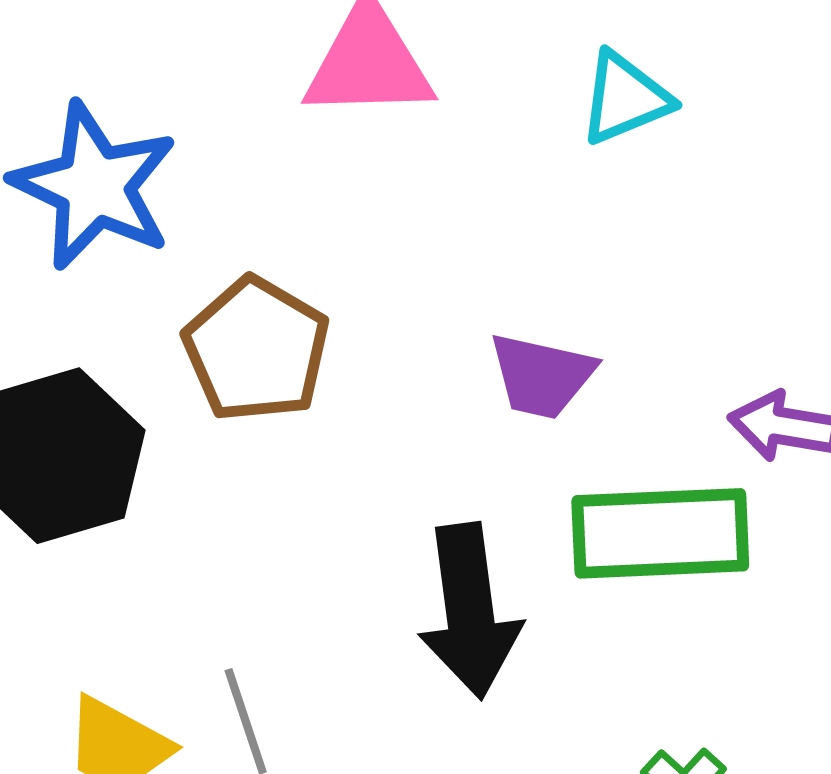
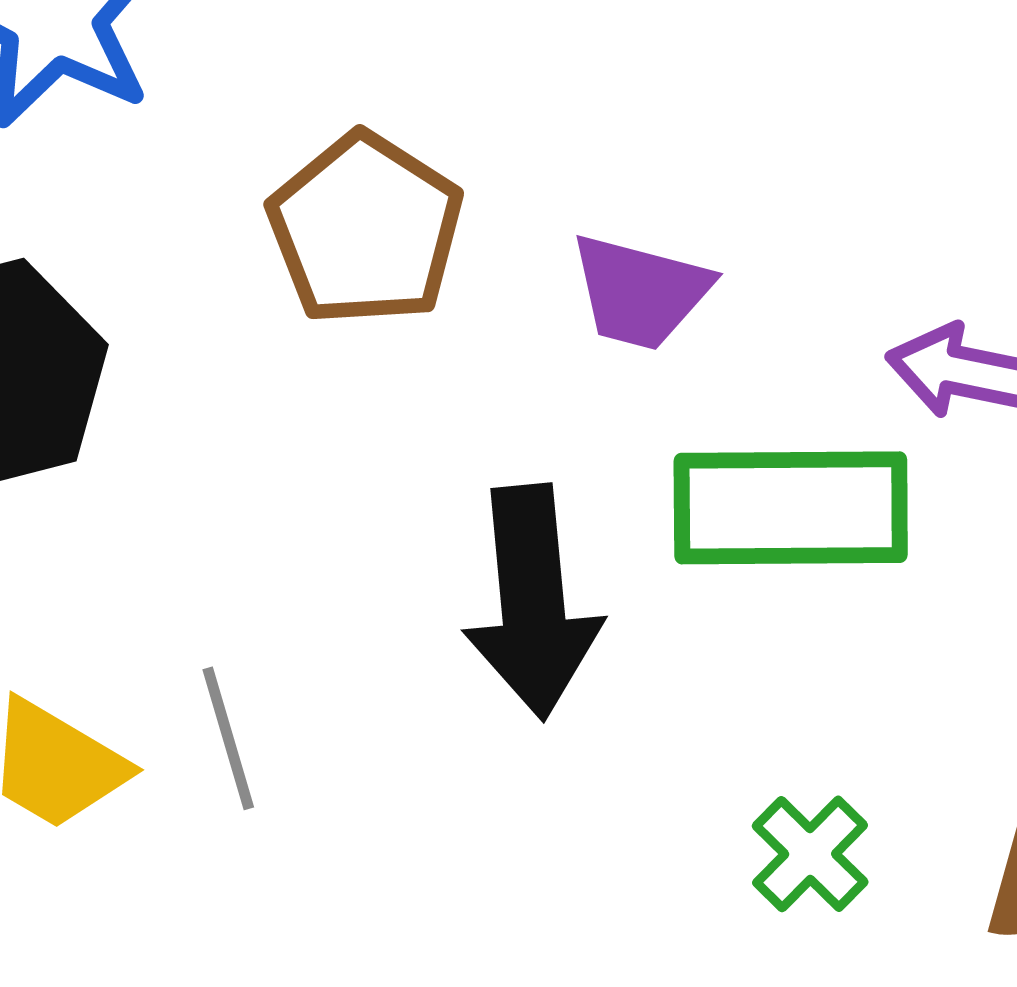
brown pentagon: (256, 349) -> (365, 229), moved

